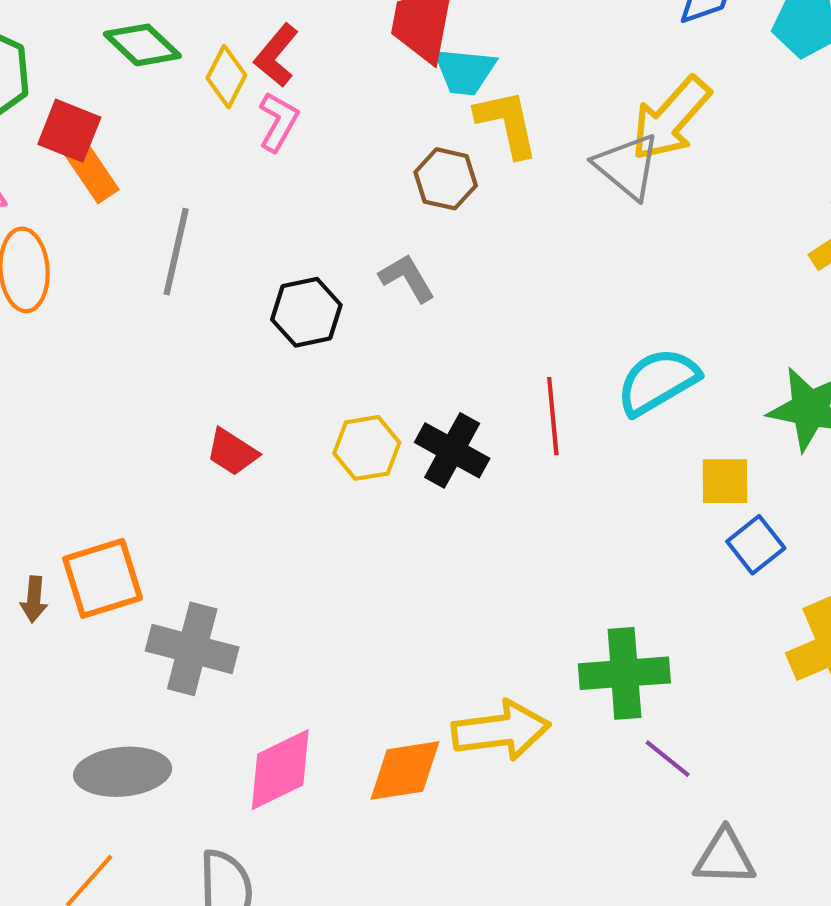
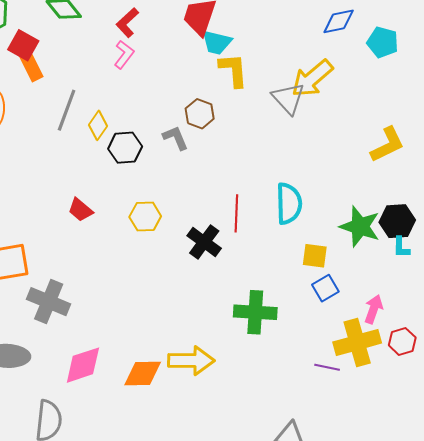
yellow diamond: (226, 77) -> (98, 125), moved
brown hexagon: (446, 179) -> (200, 114), moved
cyan semicircle: (658, 381) -> (289, 204), turned 111
black cross: (452, 450) -> (204, 242), moved
green cross: (624, 673) -> (255, 312), moved
purple line: (668, 759) -> (327, 367), moved, turned -35

